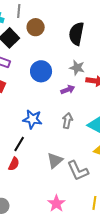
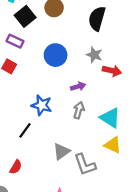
purple arrow: (68, 90) -> (78, 86), moved
red semicircle: (14, 164) -> (16, 167), moved

